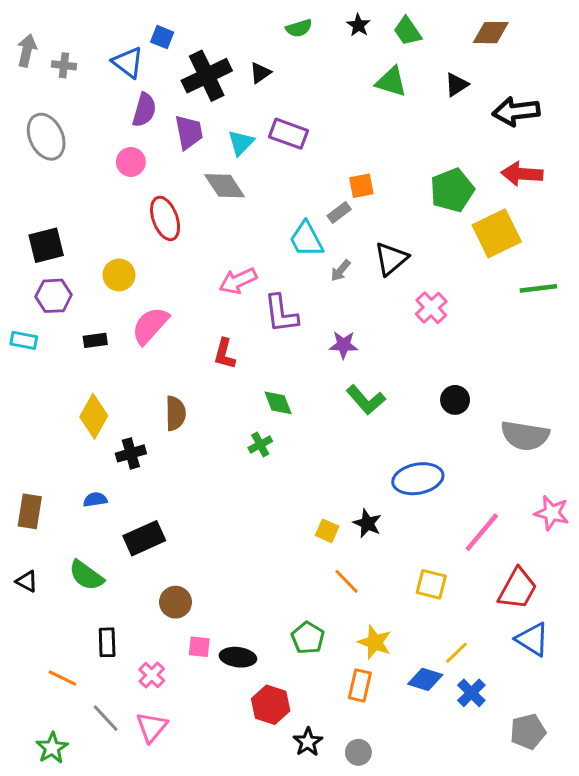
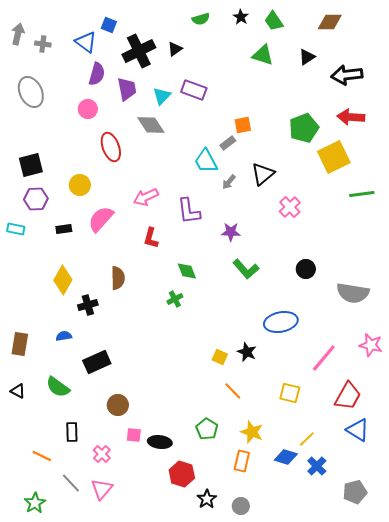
pink arrow: (238, 281) -> (146, 197), moved

